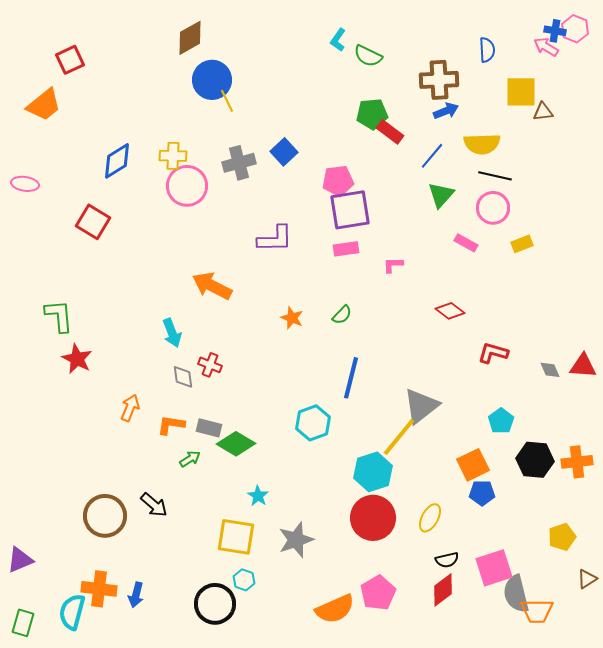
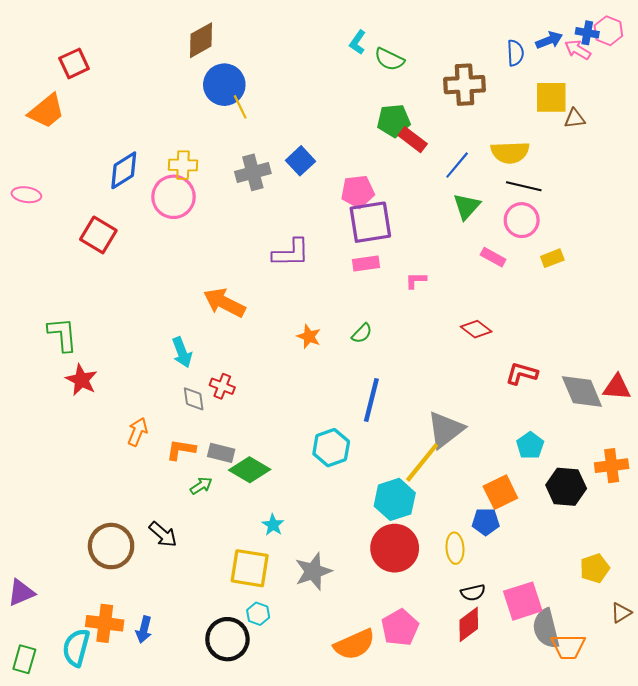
blue arrow: (446, 111) -> (549, 40), moved
pink circle: (187, 186) -> (173, 197), moved
gray diamond: (550, 370) -> (582, 392), size x2.0
orange cross: (577, 462) -> (612, 466), moved
blue pentagon: (482, 493) -> (486, 522), moved
yellow ellipse: (430, 518) -> (455, 548), turned -32

